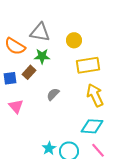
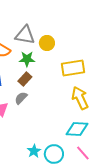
yellow circle: (74, 40) -> (47, 43), moved
brown rectangle: (29, 72) -> (25, 79), moved
gray semicircle: (53, 94) -> (21, 98), moved

